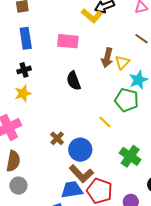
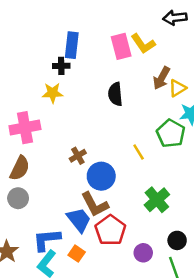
yellow L-shape: (92, 16) -> (143, 44), moved
blue rectangle: (26, 38) -> (72, 45), moved
pink rectangle: (68, 41) -> (121, 46), turned 55
blue trapezoid: (72, 190) -> (79, 220), turned 45

